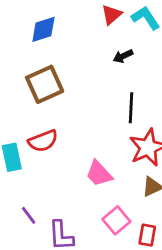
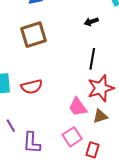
red semicircle: (43, 141) -> (32, 87), moved
pink trapezoid: (99, 174) -> (78, 107), moved

